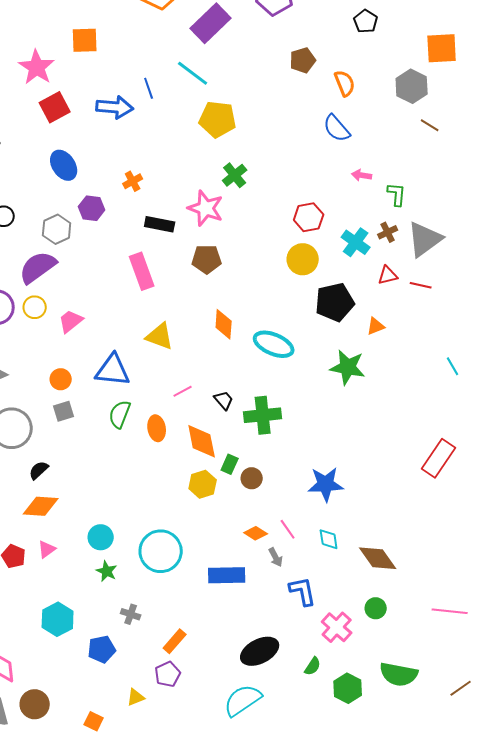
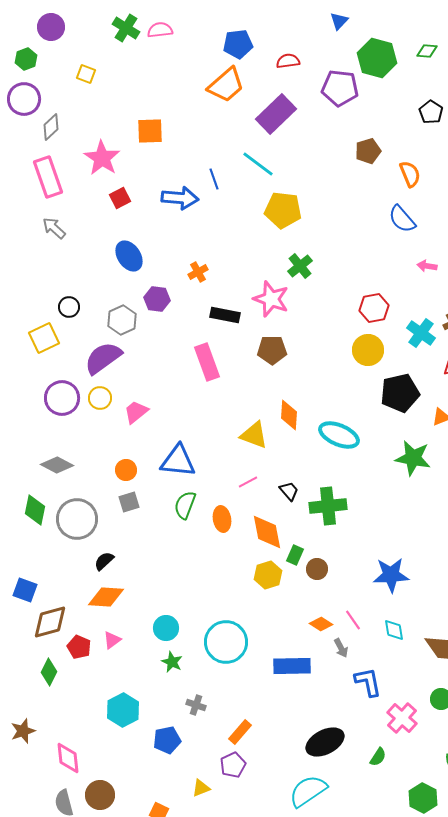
red square: (55, 107) -> (120, 198), size x0.7
yellow triangle: (160, 336) -> (254, 435), moved
green hexagon: (348, 688) -> (423, 798), moved

